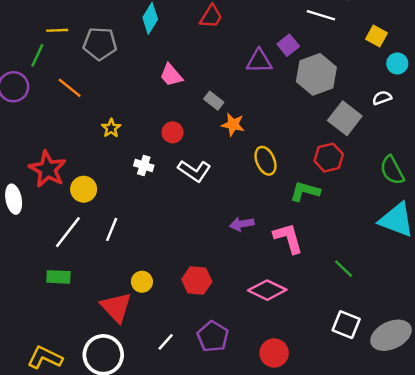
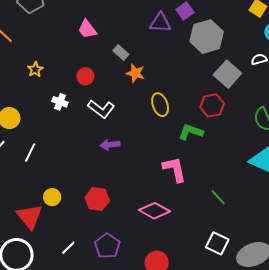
purple arrow: (242, 224) -> (110, 145), moved

